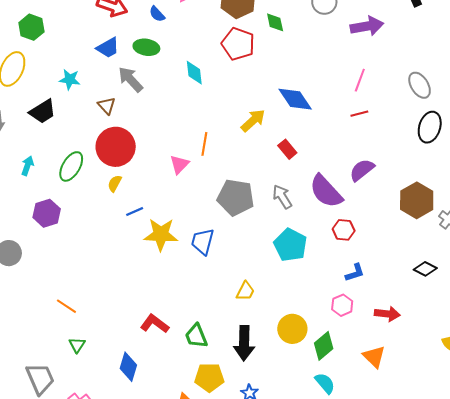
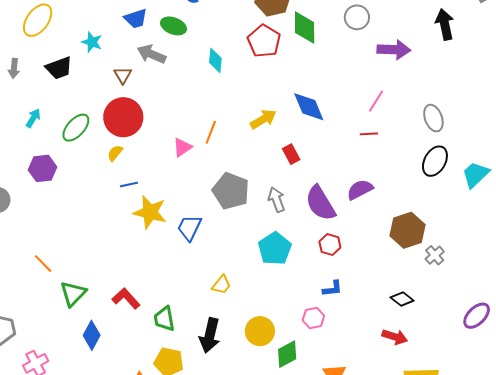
green diamond: (275, 22) -> (305, 28), size x1.6
gray arrow: (131, 79) -> (152, 54), turned -36
red arrow: (387, 314) -> (395, 337), moved
green triangle: (77, 345) -> (73, 294), moved, size x1.6

